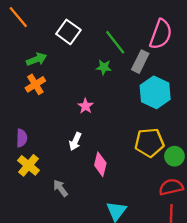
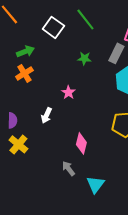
green line: (115, 42) -> (85, 19), moved
white arrow: (75, 141) -> (46, 115), moved
gray arrow: (60, 188) -> (68, 168), moved

